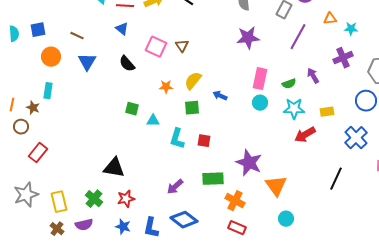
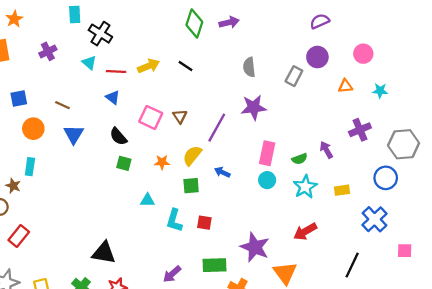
cyan star: (351, 29) -> (380, 91), moved
purple line: (298, 37) -> (217, 128), moved
green square: (132, 109) -> (124, 163), moved
cyan star: (294, 109) -> (305, 187), turned -30
red arrow: (305, 135) -> (305, 232), moved

